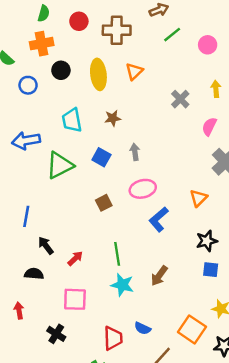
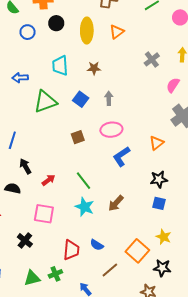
blue arrow: (26, 141) -> (20, 78), size x0.7
green line: (117, 254) -> (84, 181), turned -36

